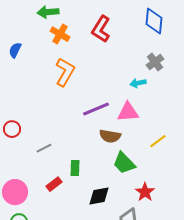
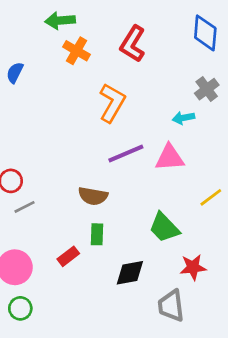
orange L-shape: (65, 72) -> (112, 103), moved
brown semicircle: (110, 136) -> (93, 196), moved
gray line: (44, 148) -> (24, 207), moved
red star: (145, 192) -> (193, 267), turned 30

